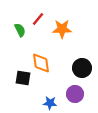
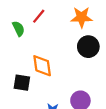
orange star: (62, 29) -> (82, 17), moved
black circle: (82, 68) -> (88, 47), moved

